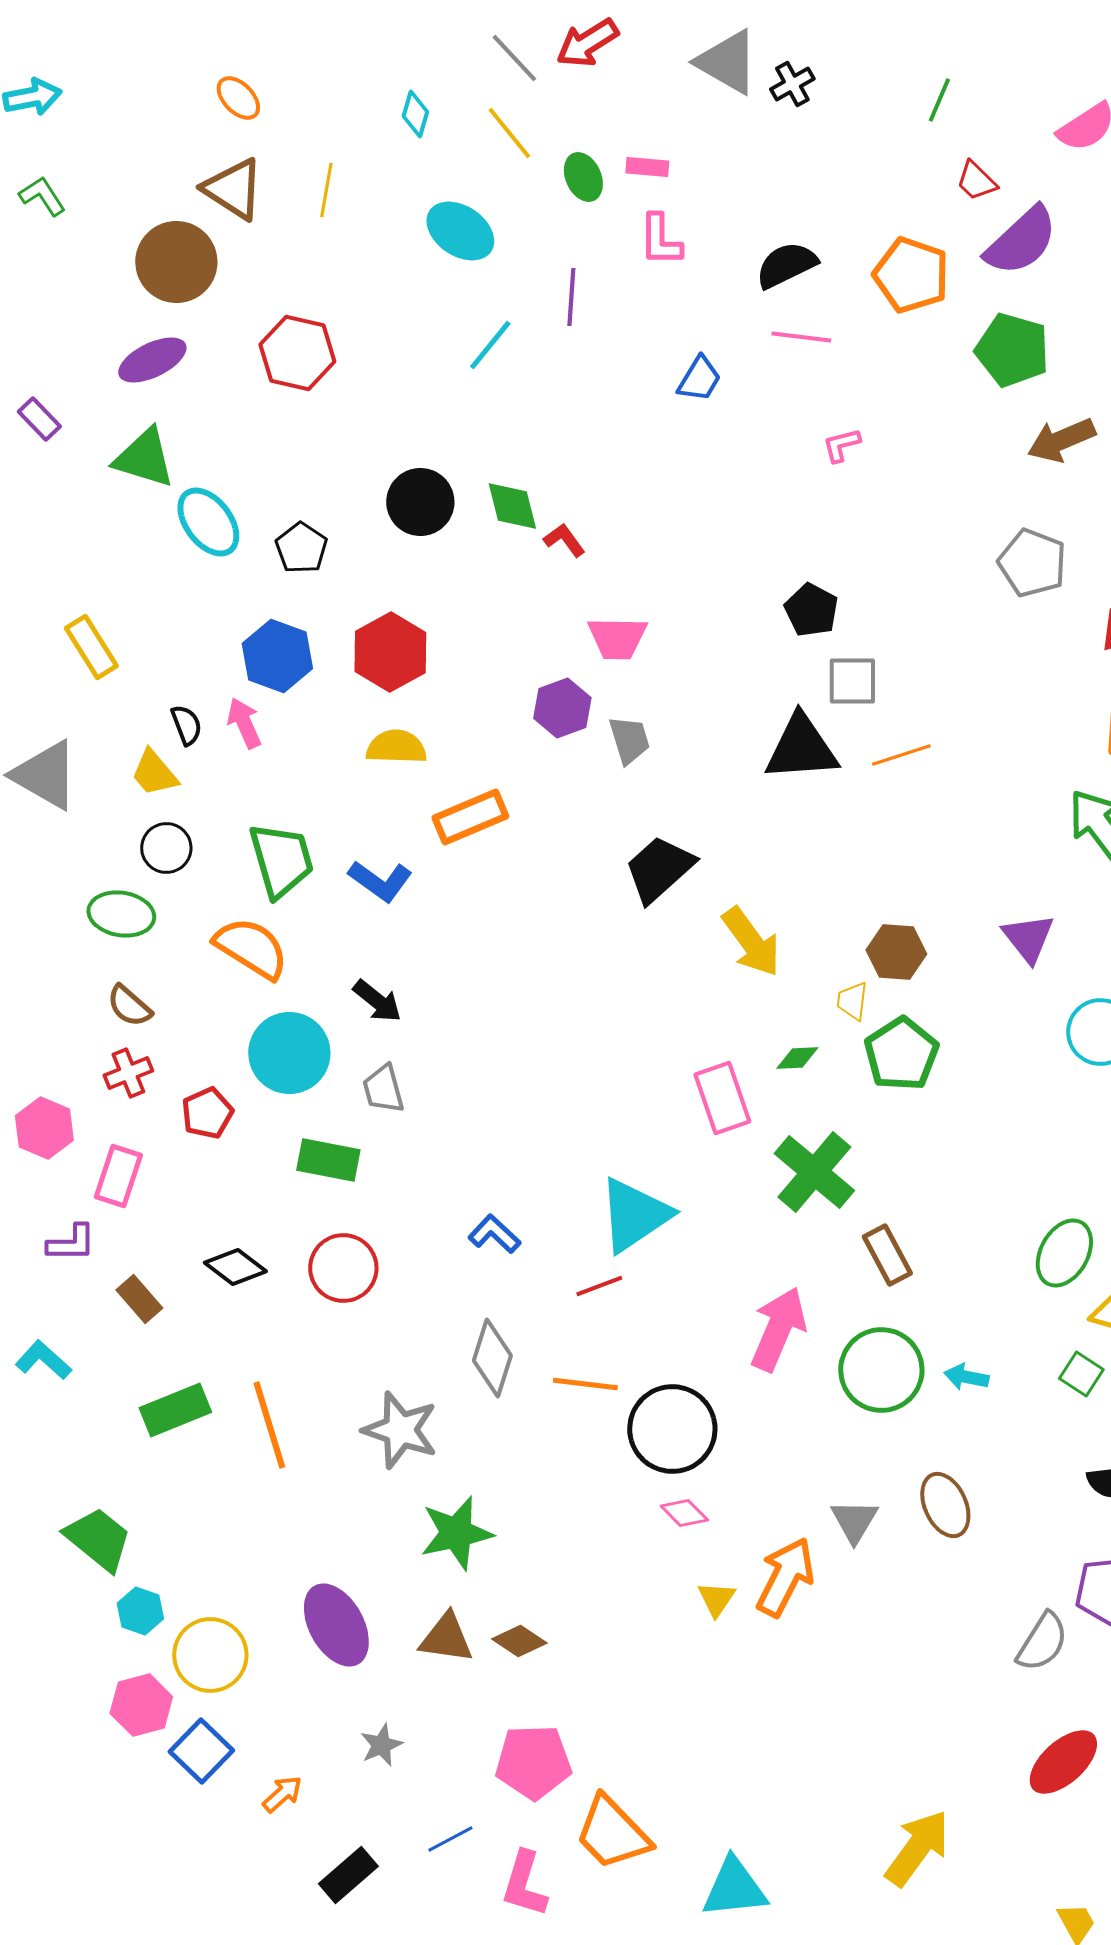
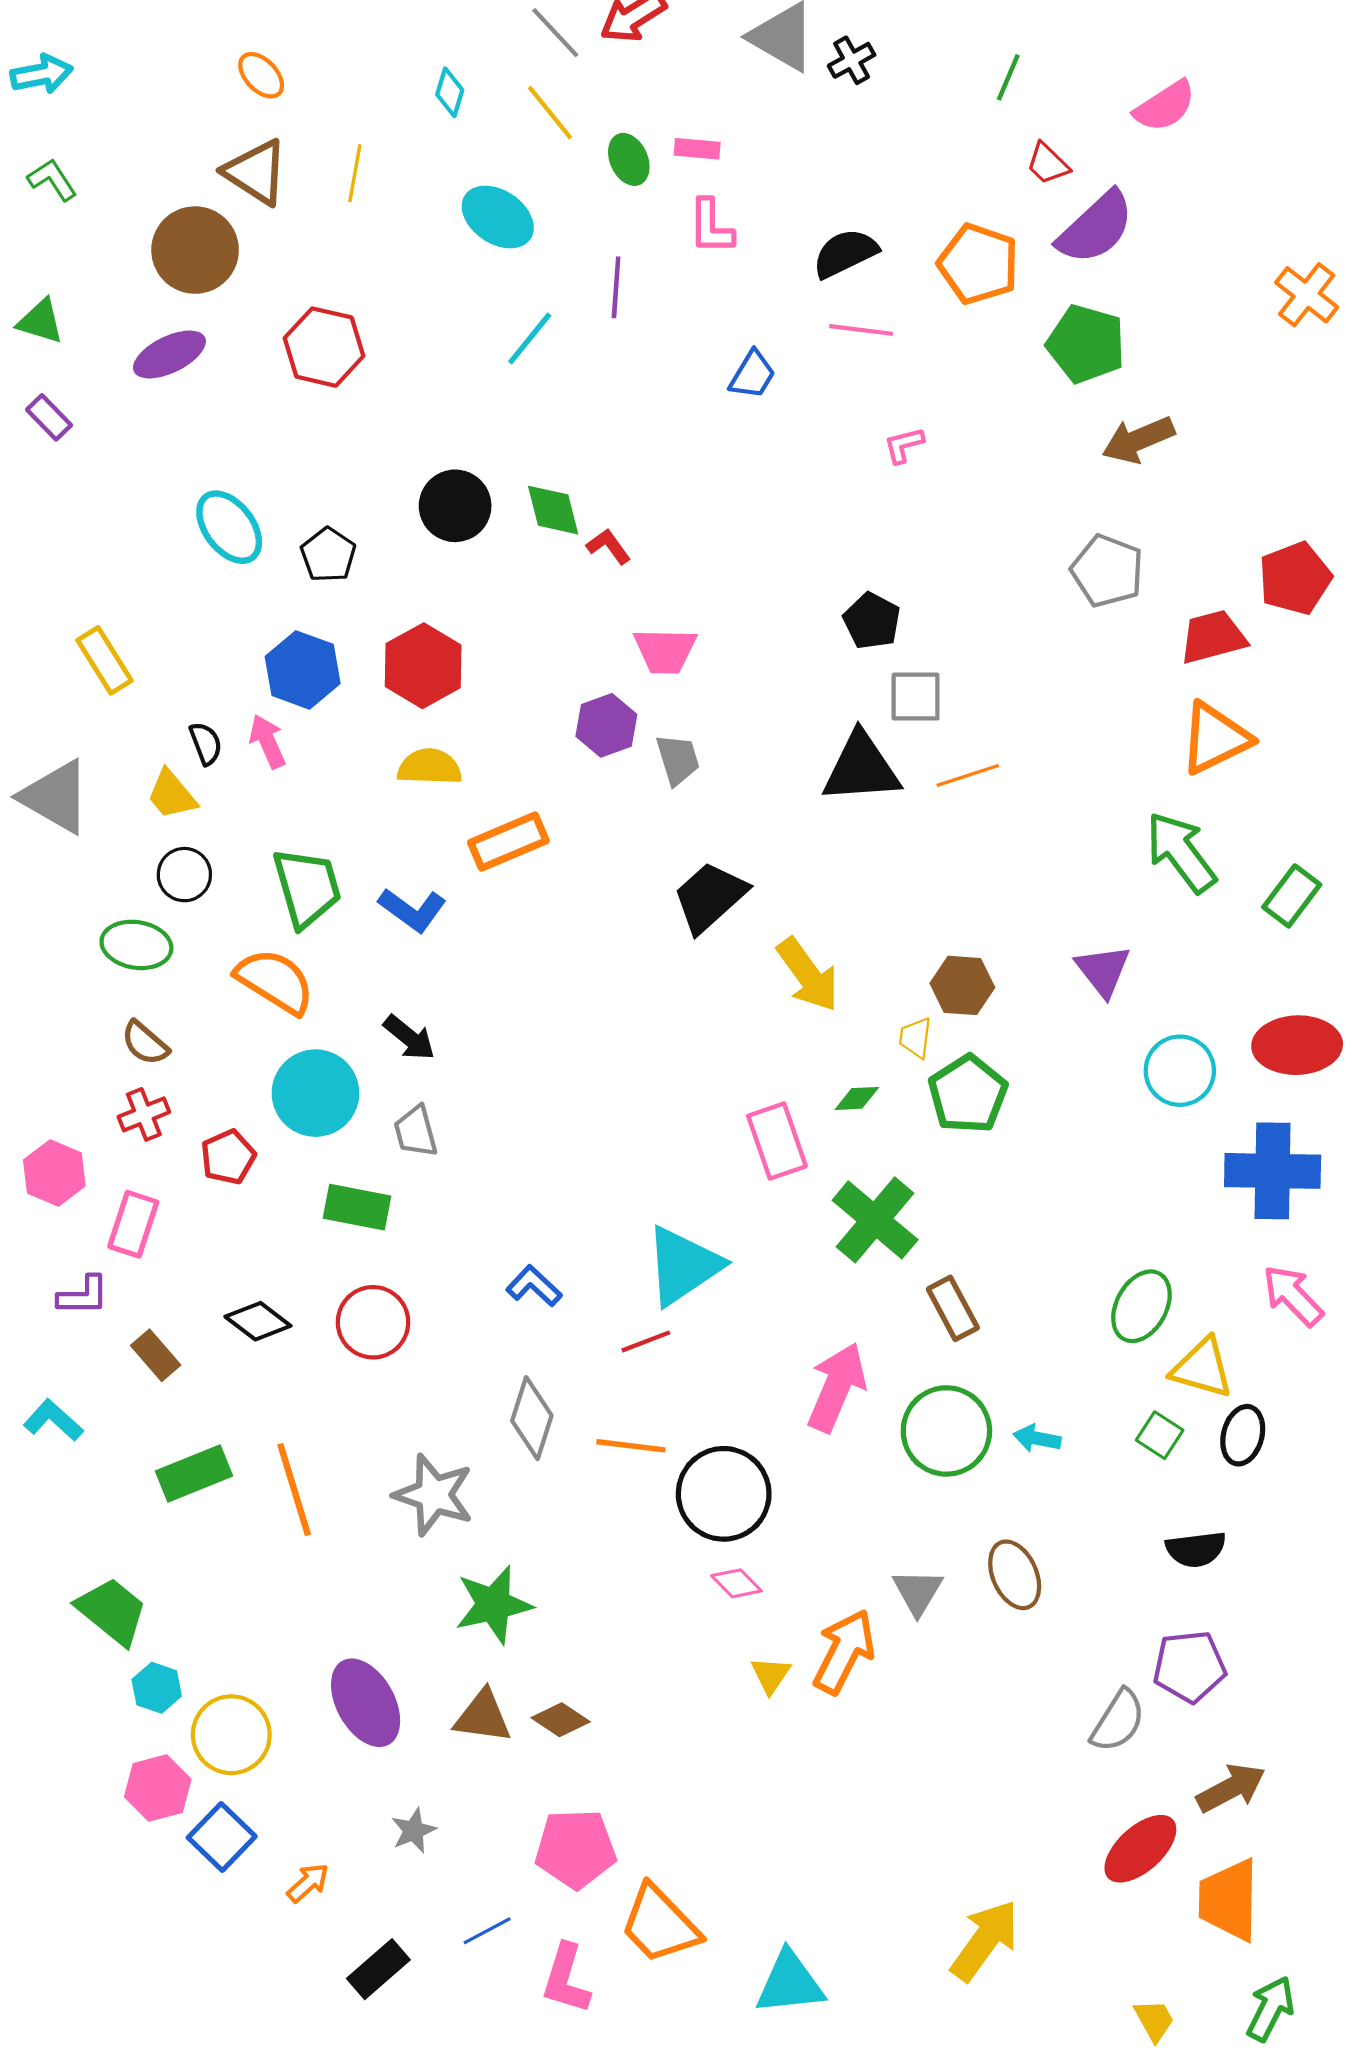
green triangle: (144, 458) -> (40, 321), moved, size x0.7

